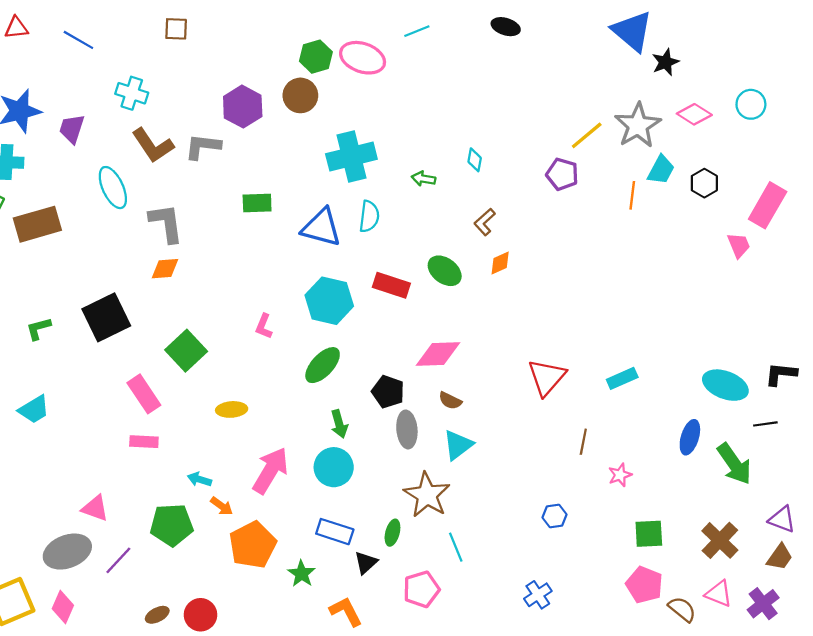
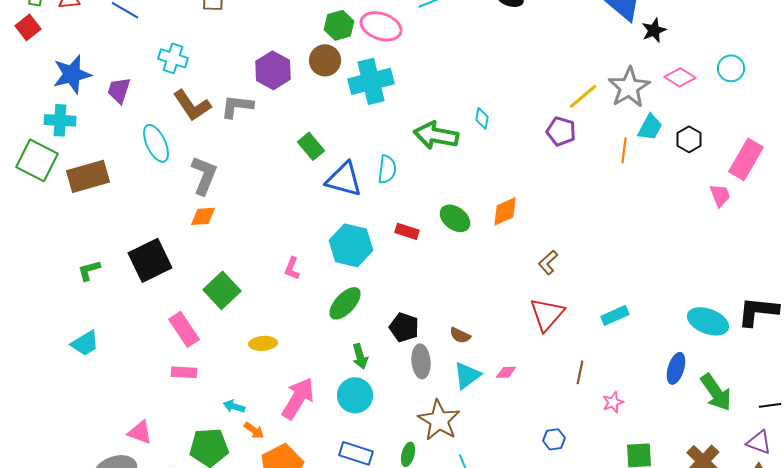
cyan cross: (351, 156) -> (371, 81), moved
green arrow: (424, 179) -> (436, 135), size x2.0
green rectangle: (257, 203) -> (311, 146), moved, turned 52
brown L-shape: (485, 222) -> (548, 262), moved
gray L-shape: (166, 223) -> (204, 175), turned 30
orange diamond: (500, 263) -> (505, 211), size x1.4
red rectangle: (391, 285) -> (407, 231), size x0.7
pink diamond: (438, 354) -> (506, 372), moved, size x0.5
black L-shape: (781, 374) -> (758, 311), size x1.4
black line: (765, 424) -> (770, 405), moved

